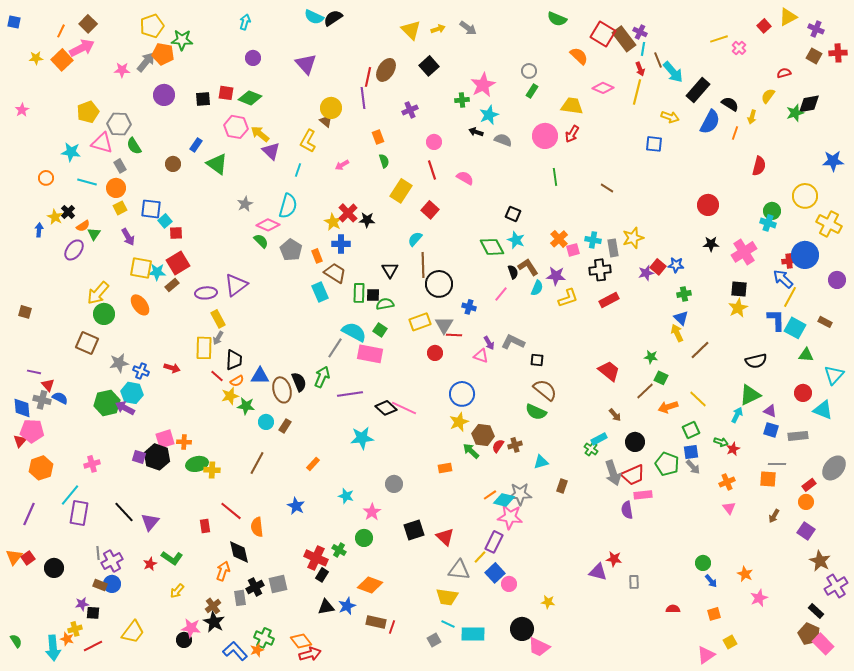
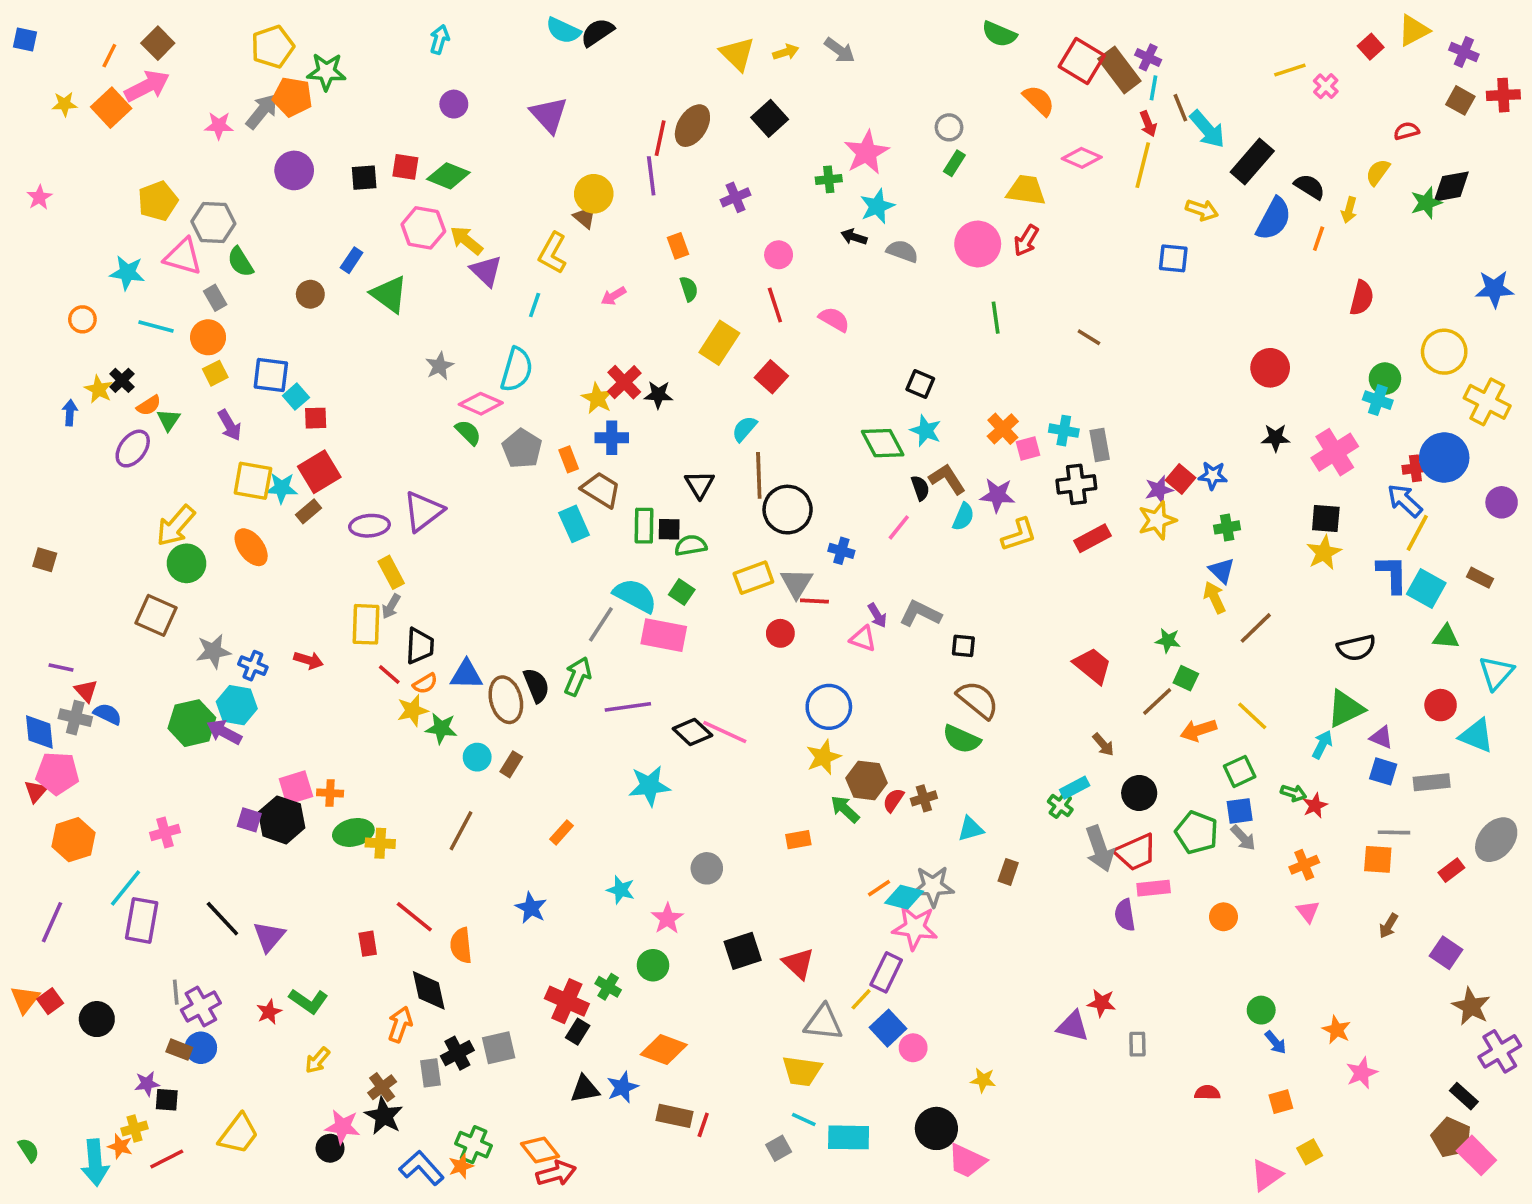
yellow star: (633, 238) -> (1157, 520), moved
orange circle: (806, 502) -> (1223, 917), moved

